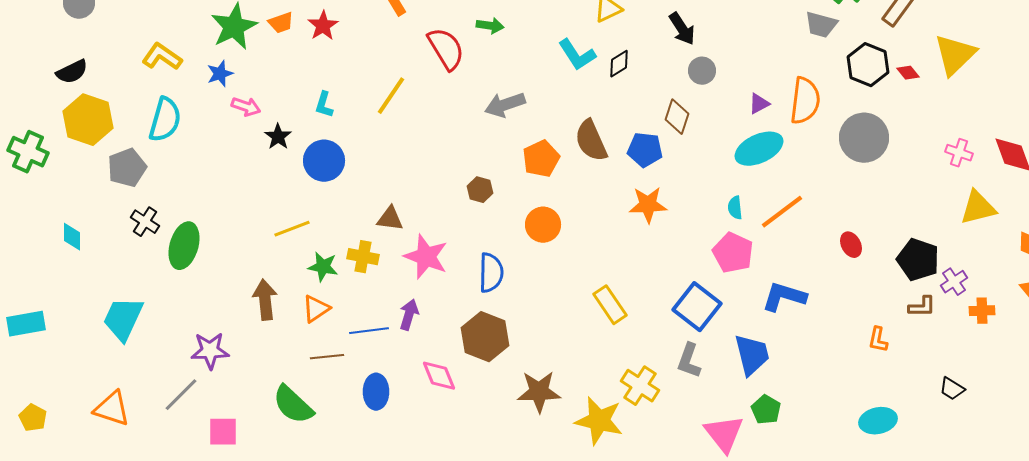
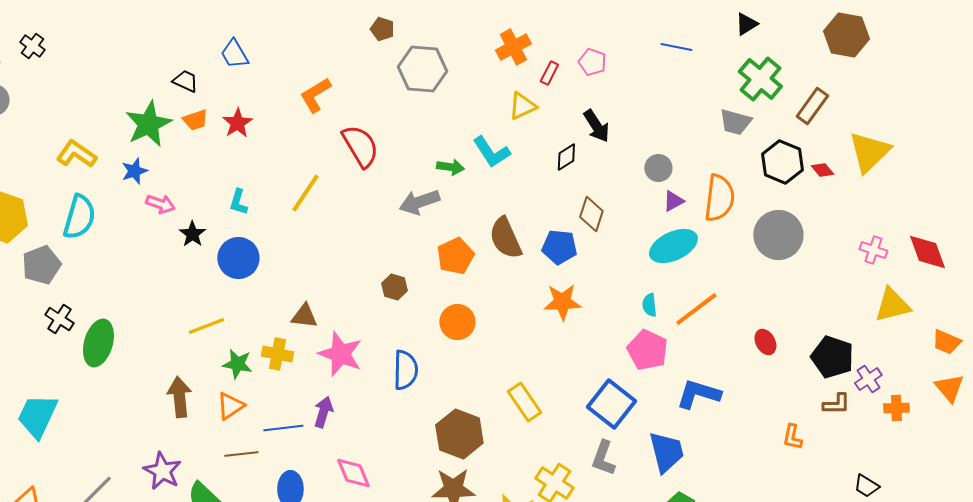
green arrow: (490, 26) -> (450, 167), moved
black diamond: (619, 64) -> (566, 157), moved
gray circle: (702, 71) -> (658, 168), moved
brown hexagon: (485, 337) -> (459, 434), moved
purple star: (210, 351) -> (162, 471), moved, turned 30

